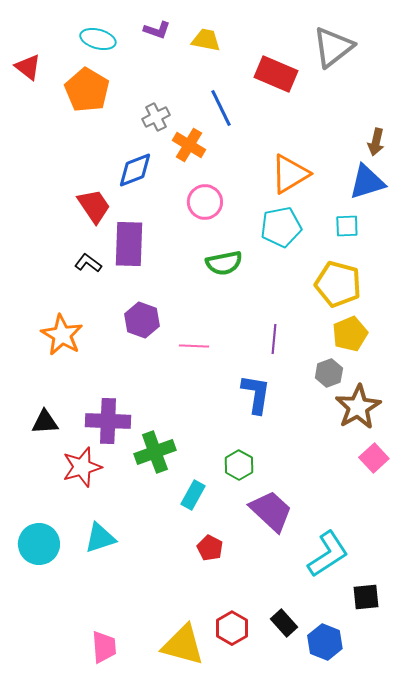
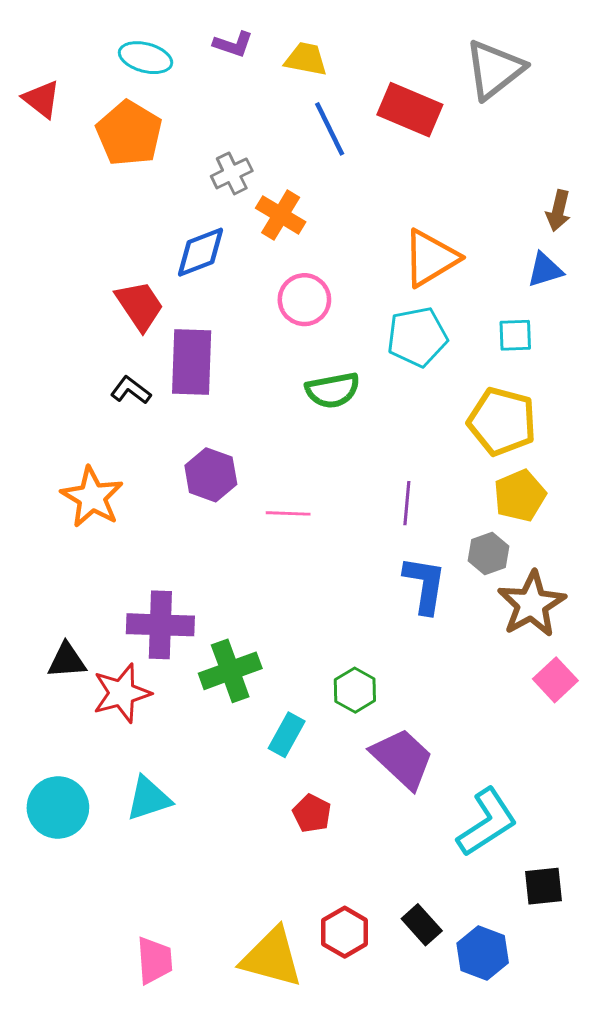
blue line: (221, 108) -> (330, 129), moved
blue triangle: (367, 182) -> (545, 270), size x0.7
blue L-shape: (256, 394) -> (425, 585), moved
black triangle: (45, 422) -> (67, 660), moved

